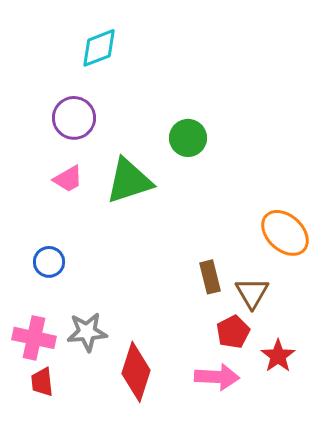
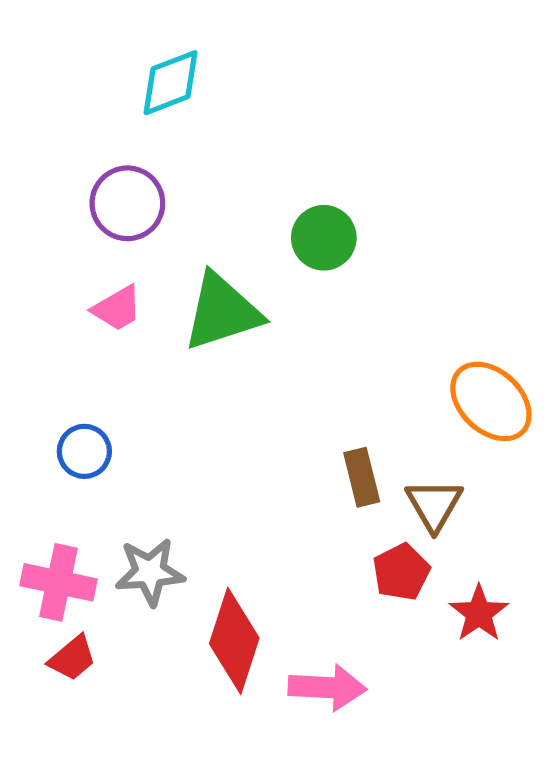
pink arrow: (217, 377) -> (327, 687), moved
red trapezoid: (42, 382) -> (72, 658), turned -124

